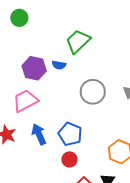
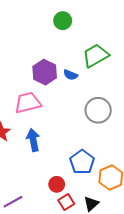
green circle: (19, 18) -> (63, 21), moved
blue pentagon: (70, 134) -> (82, 162), moved
red circle: (69, 159) -> (57, 184), moved

